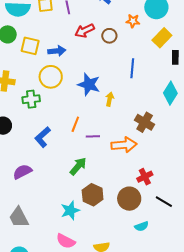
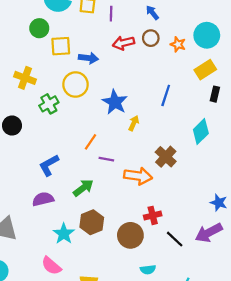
brown circle: (109, 36) -> (151, 38), moved
yellow square: (30, 46) -> (61, 46), turned -30
green cross: (31, 99) -> (49, 104), turned -36
blue L-shape: (43, 137) -> (49, 165), moved
purple semicircle: (22, 172) -> (43, 199), moved
black line: (164, 202) -> (175, 239), moved
cyan star: (70, 210) -> (64, 234), turned -30
cyan semicircle: (142, 226) -> (148, 270), moved

